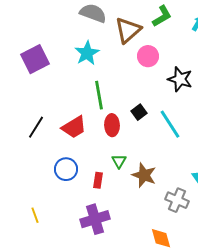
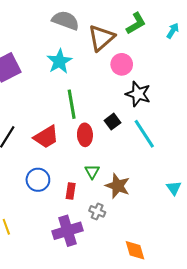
black star: (180, 79) -> (138, 94), moved
gray cross: (177, 200) -> (97, 211), moved, size x0.7

